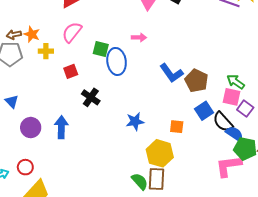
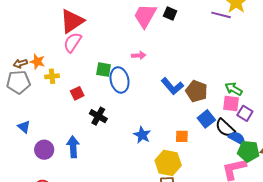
pink semicircle: (72, 32) -> (73, 42), moved
blue star: (135, 121) -> (142, 135), turned -30

